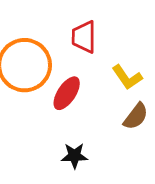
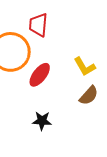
red trapezoid: (84, 37) -> (38, 25), moved

